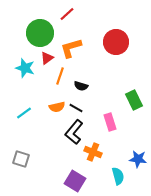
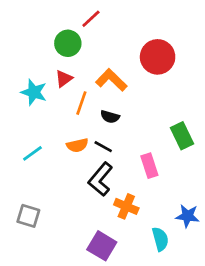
green circle: (40, 33) -> (68, 43), moved, size x0.7
orange L-shape: (71, 48) -> (111, 80), moved, turned 60

